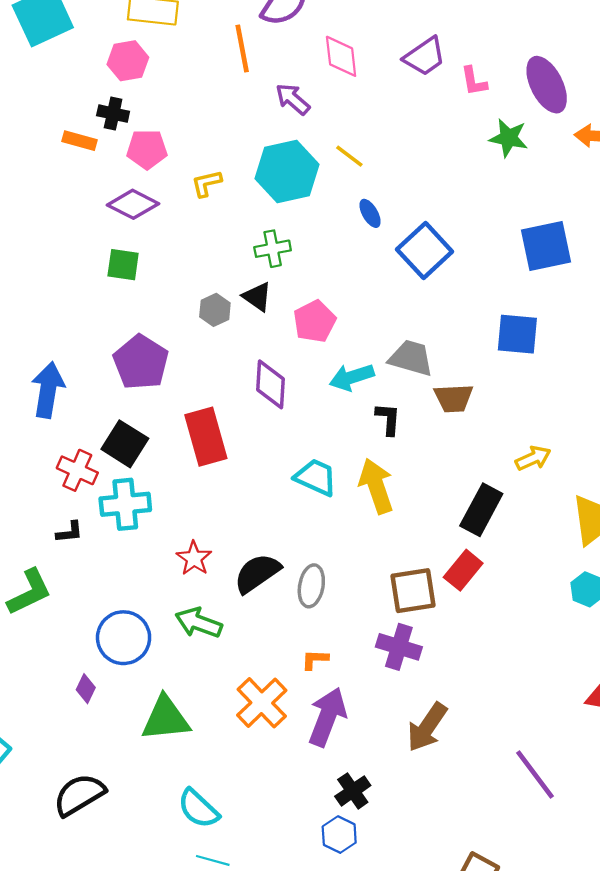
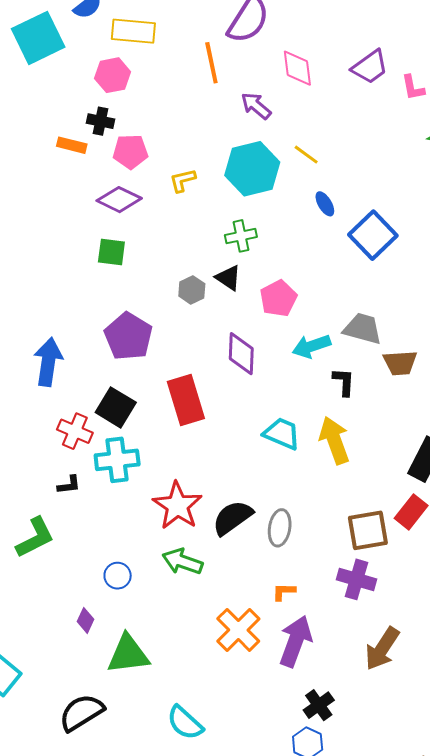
red star: (194, 558) -> (177, 506), size x1.6
blue circle: (124, 638) -> (118, 576), size x0.6
green triangle: (166, 719) -> (128, 654), moved

